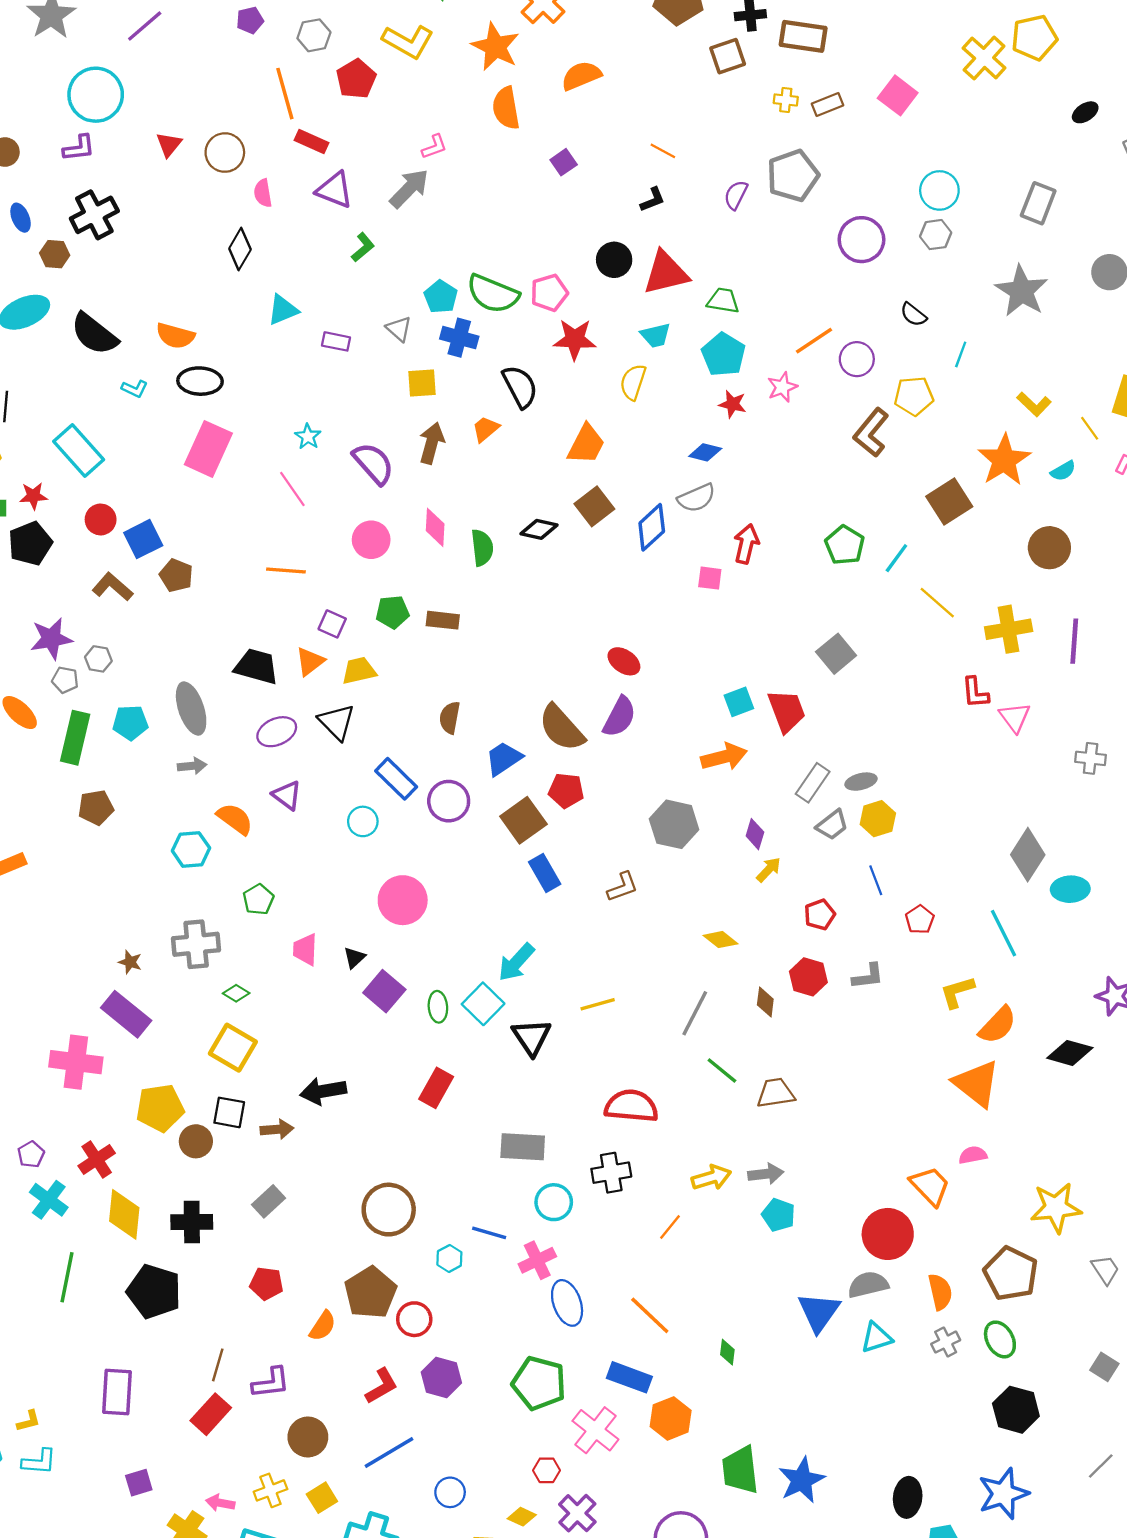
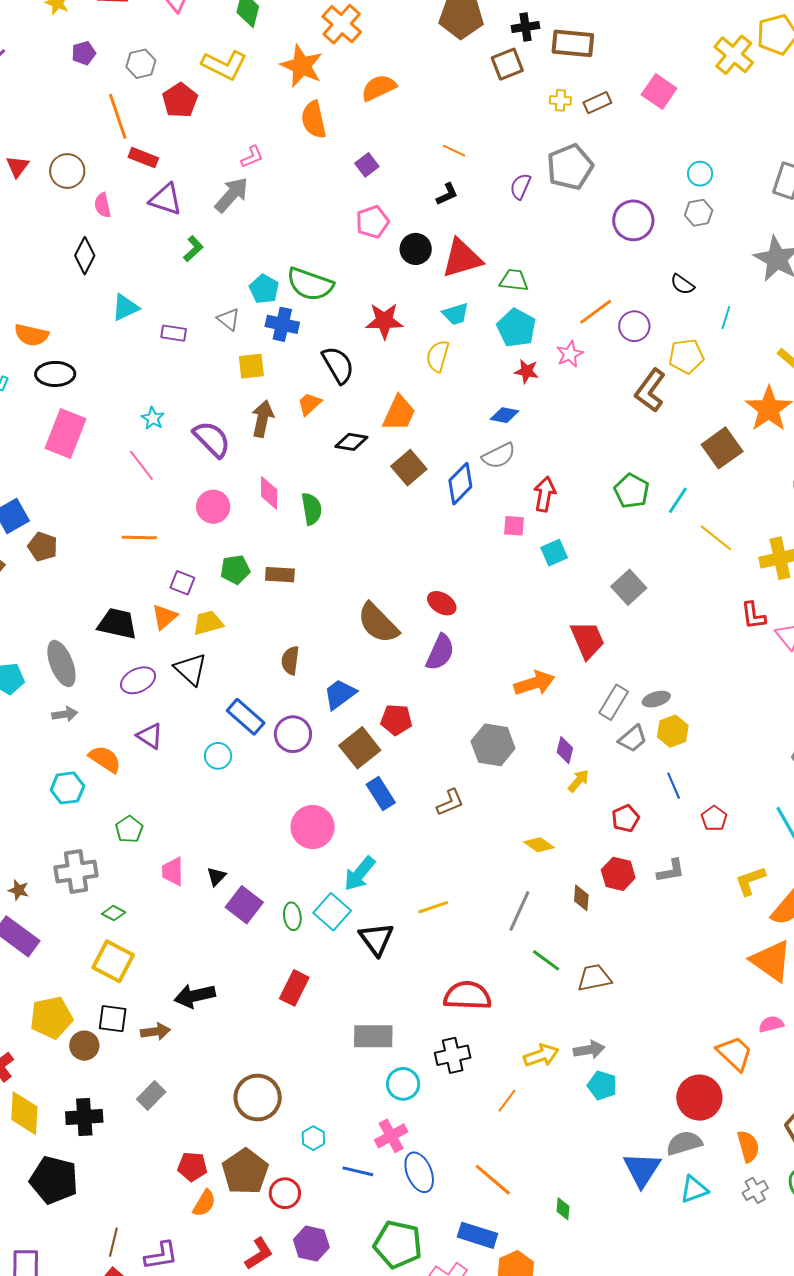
cyan circle: (939, 190) -> (700, 174), size x0.7
pink pentagon: (549, 293) -> (372, 222), moved
black diamond: (539, 529) -> (351, 442), moved
cyan square: (739, 702) -> (554, 553), moved
brown semicircle: (561, 728) -> (378, 623), moved
pink circle: (403, 900) -> (313, 827), moved
blue line: (489, 1233) -> (358, 1171), moved
red pentagon: (267, 1284) -> (192, 1167), moved

